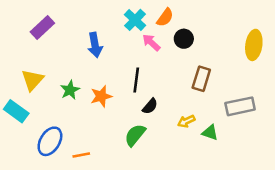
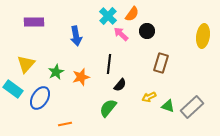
purple rectangle: (42, 27) -> (34, 22), turned 42
gray rectangle: (240, 106) -> (192, 107), moved, turned -30
blue ellipse: (50, 141) -> (40, 98), moved

